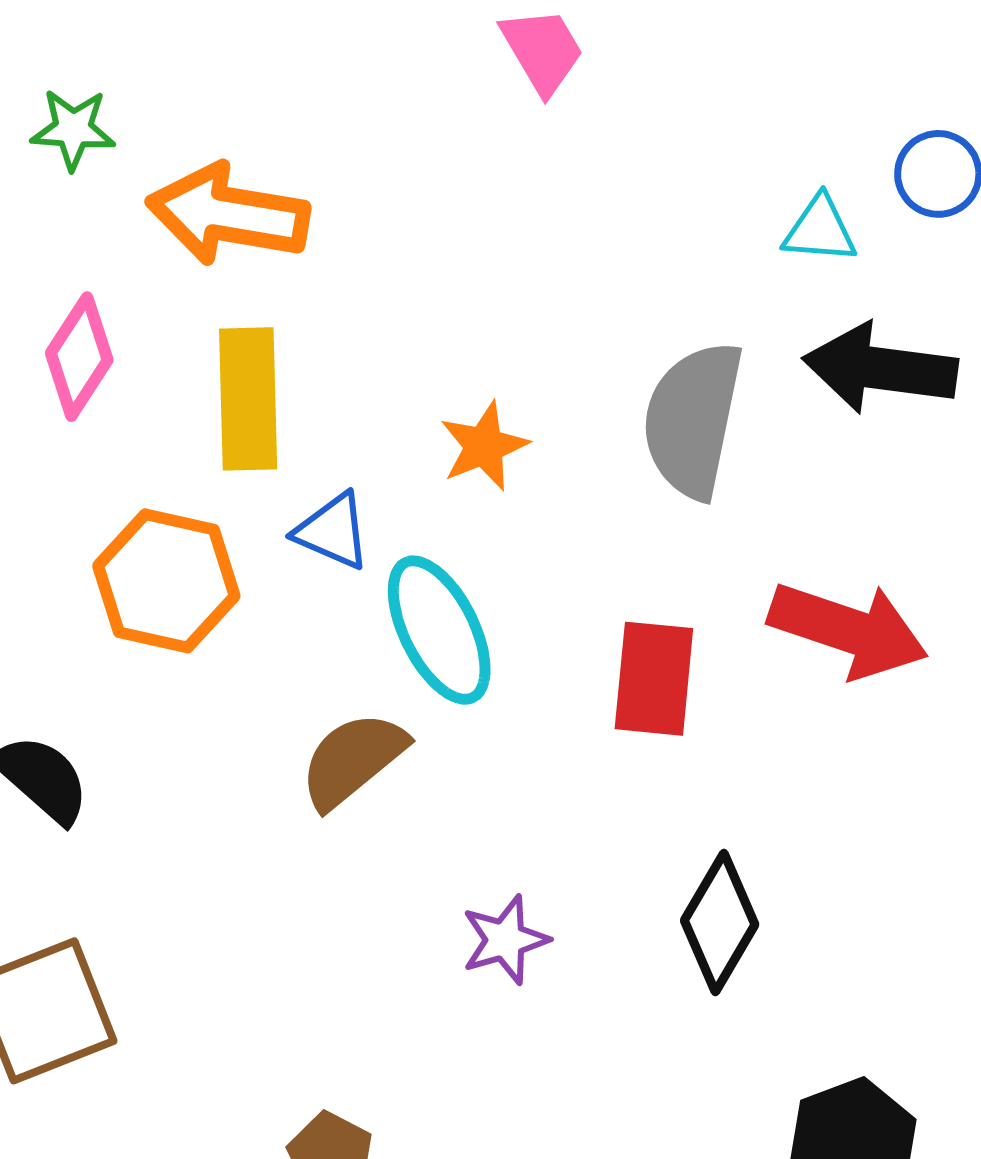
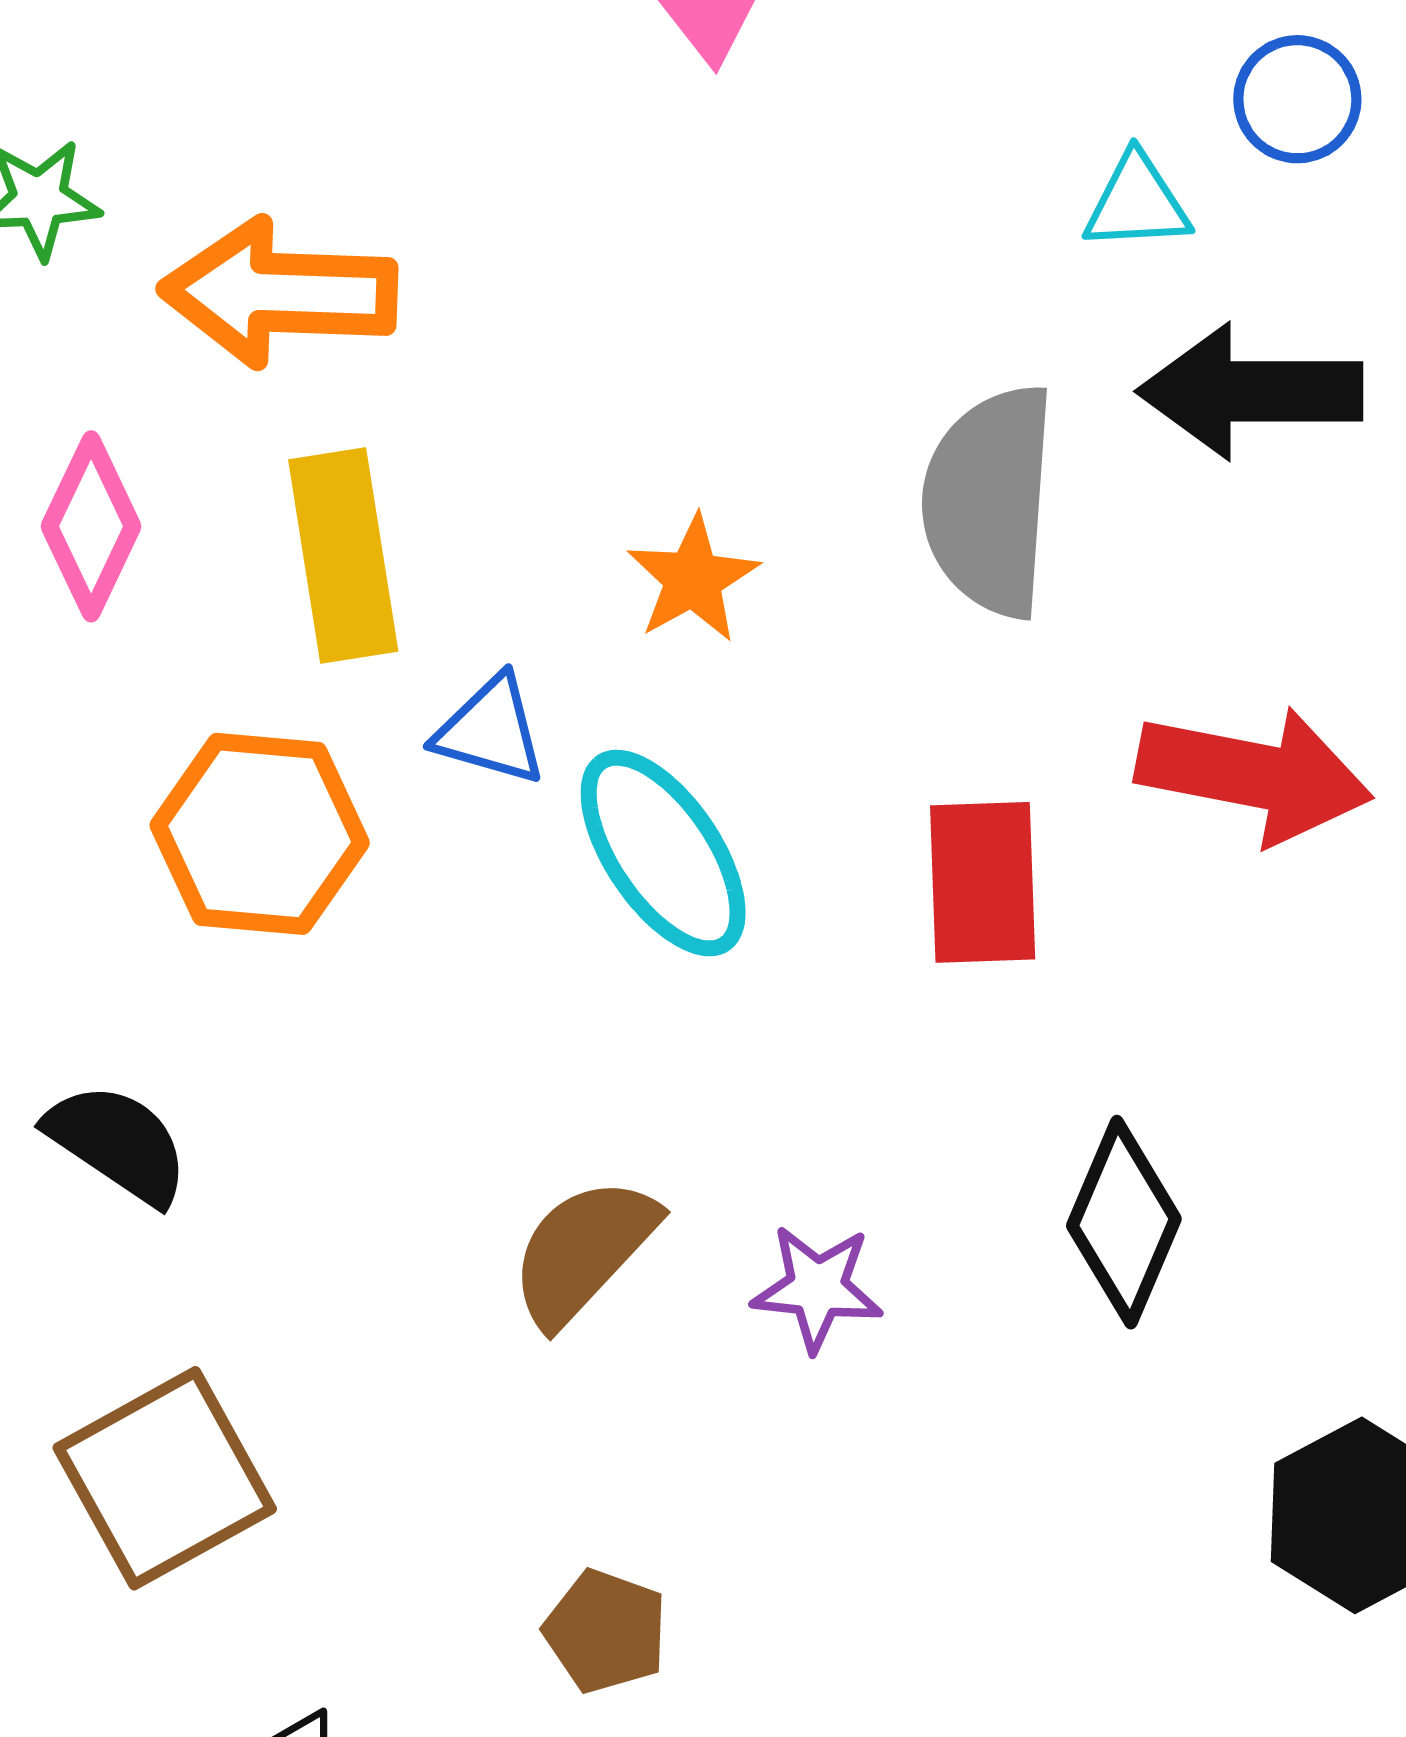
brown semicircle: (353, 760) -> (583, 1251), moved
purple star: (505, 940) -> (817, 1288), turned 30

